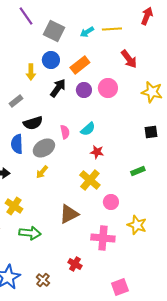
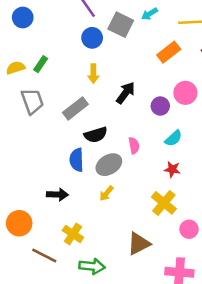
cyan arrow: (87, 32) -> (150, 14), moved
blue circle: (51, 60) -> (92, 38), moved
orange rectangle: (80, 65) -> (169, 52), moved
purple circle: (84, 90) -> (160, 106), moved
gray rectangle: (16, 101) -> (75, 108), size x1.5
cyan semicircle: (88, 129) -> (173, 138), moved

